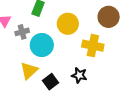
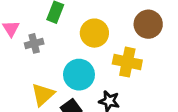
cyan circle: (42, 45) -> (79, 75), moved

